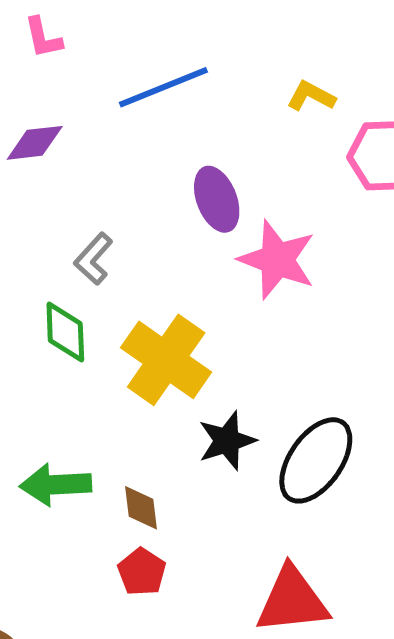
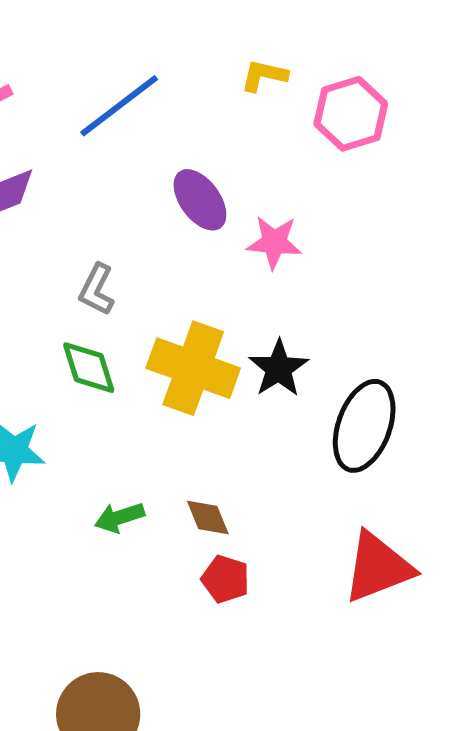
pink star: (277, 260) -> (274, 242), size x0.7
black star: (227, 441) -> (279, 368), moved
green arrow: (56, 485) -> (119, 517), size x0.7

